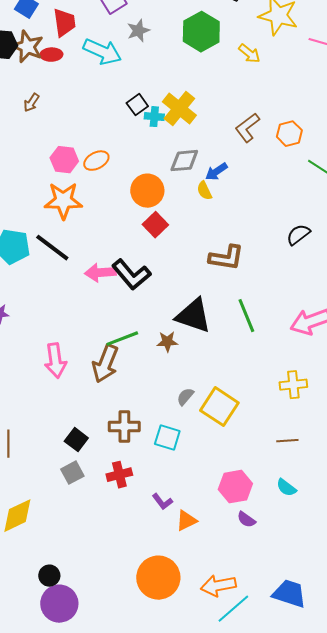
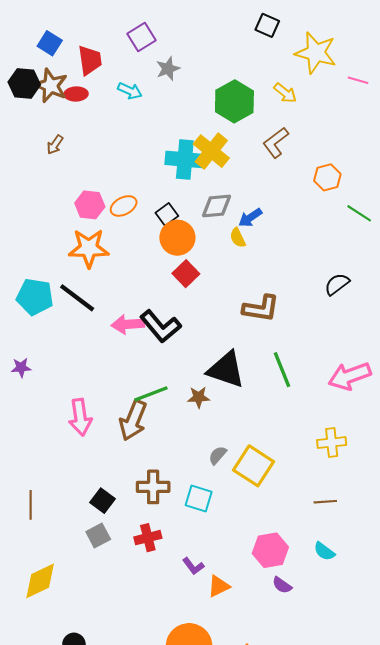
green hexagon: (201, 32) -> (234, 101), moved
cyan arrow: (102, 52) -> (130, 91), size x0.6
black square: (137, 105) -> (167, 214), moved
cyan cross: (154, 117) -> (185, 159), size x1.8
brown L-shape: (247, 128) -> (276, 143), moved

